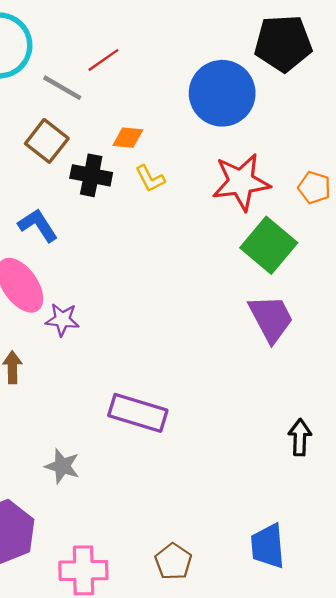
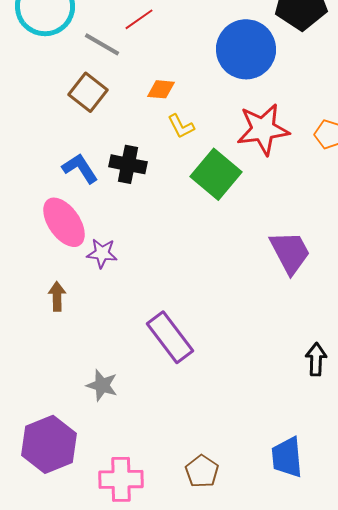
black cross: (91, 175) -> (128, 164), moved
green square: (269, 245) -> (216, 174), moved
purple rectangle: (138, 413) -> (170, 337), turned 36

